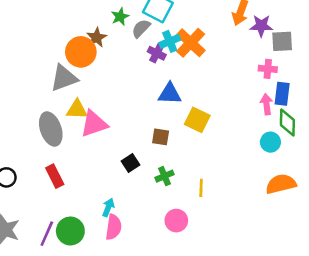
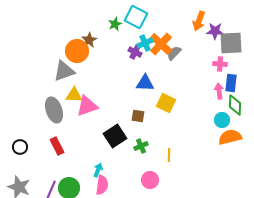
green star: (120, 17) -> (115, 24), moved
gray semicircle: (141, 28) -> (174, 53), moved
gray square: (282, 41) -> (231, 43), size x1.4
black square: (131, 163) -> (115, 136), size x1.6
orange semicircle: (281, 184) -> (230, 137), moved

